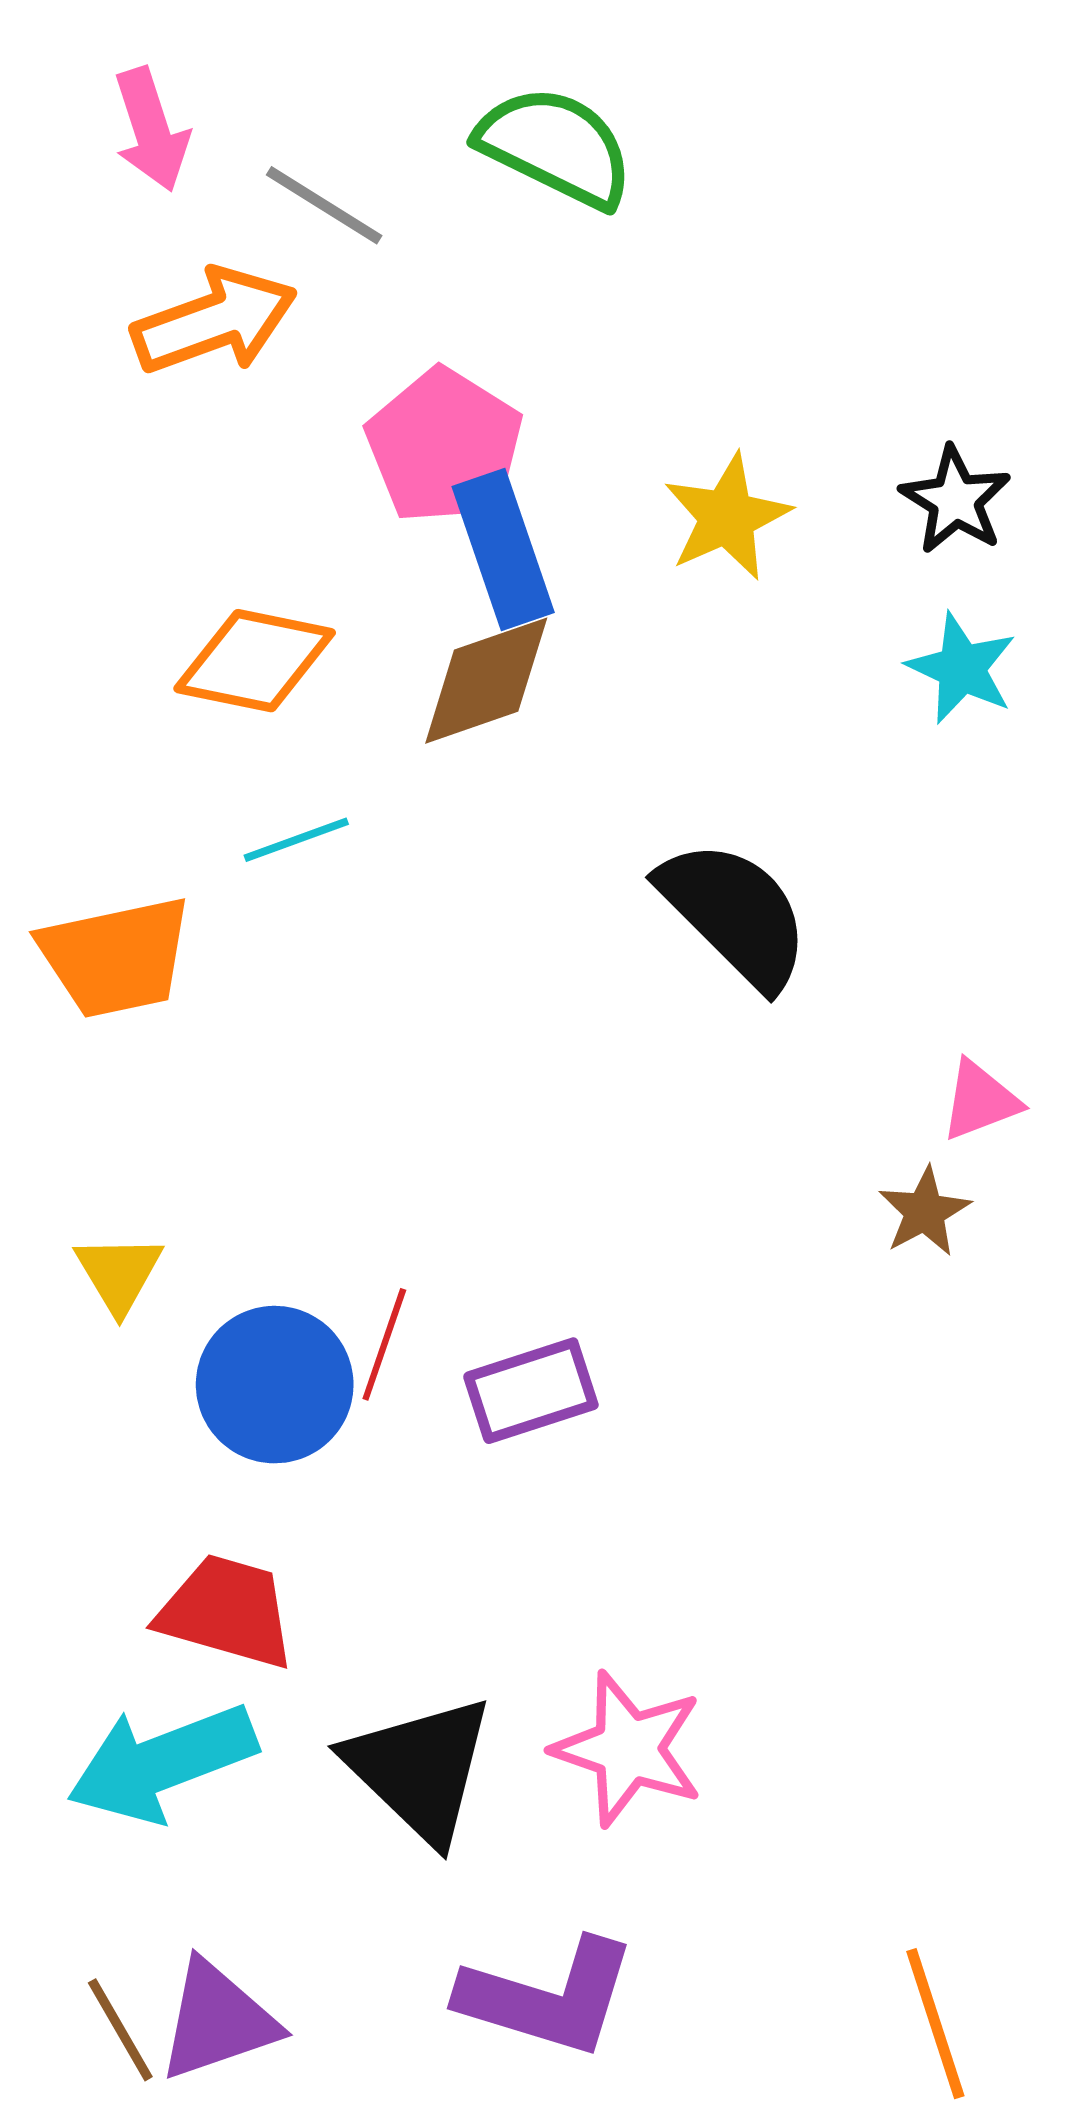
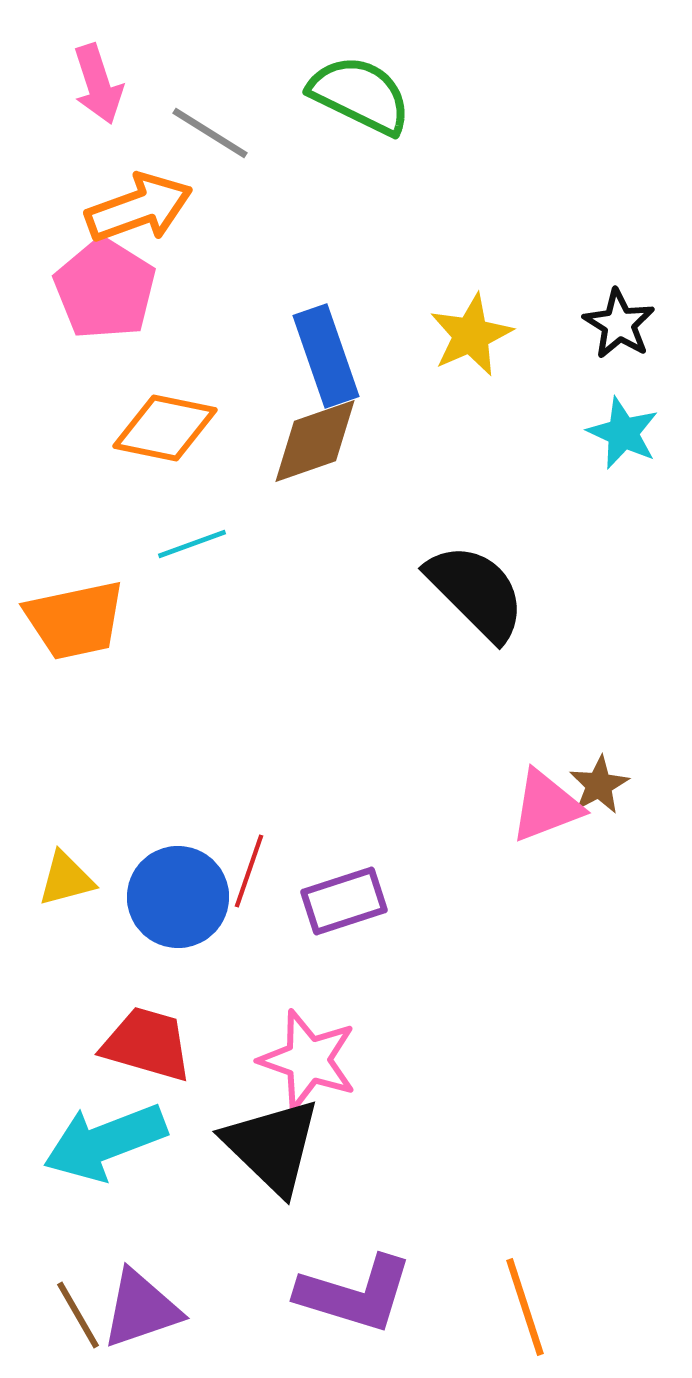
pink pentagon: (444, 446) -> (105, 289), moved
pink triangle: (980, 1101) -> (546, 806), moved, size x1.4
yellow triangle: (119, 1273) -> (66, 879), moved, turned 46
pink star: (628, 1749) -> (308, 1060), moved
orange line: (935, 2024) -> (525, 1307), moved

